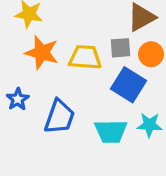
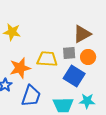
orange star: (42, 53) -> (20, 68), moved, turned -30

